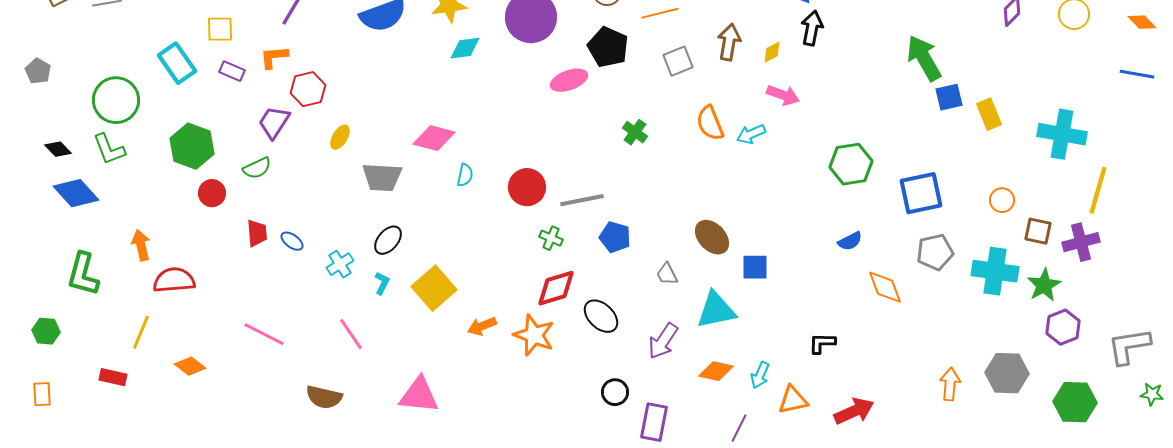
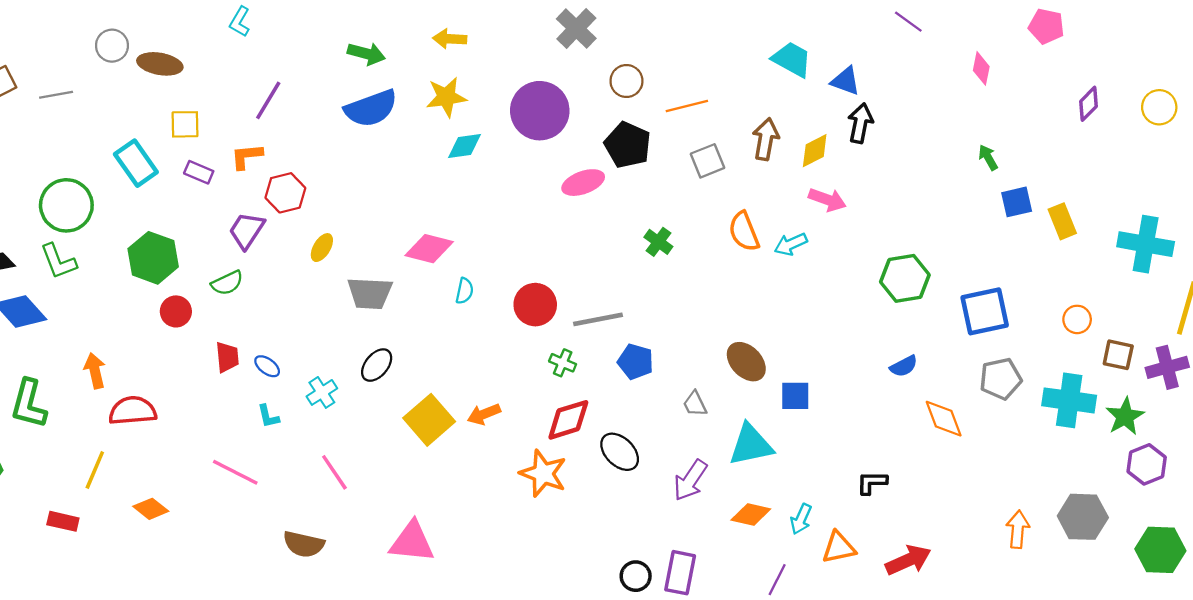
yellow diamond: (772, 52) -> (815, 151), size x1.4
green arrow: (924, 58) -> (988, 157), size x0.5
cyan L-shape: (382, 283) -> (268, 416), moved, turned 140
orange arrow: (482, 326) -> (484, 414), moved
black circle: (615, 392) -> (636, 576), moved

